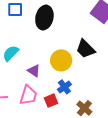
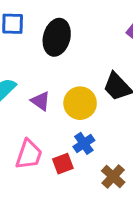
purple triangle: (34, 71) -> (41, 101), moved

